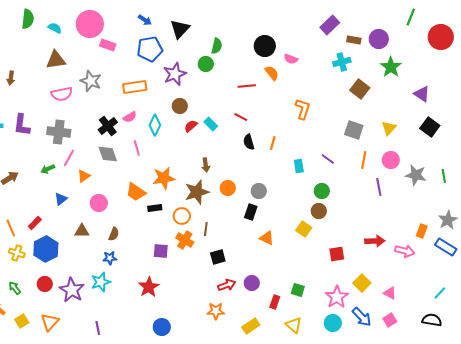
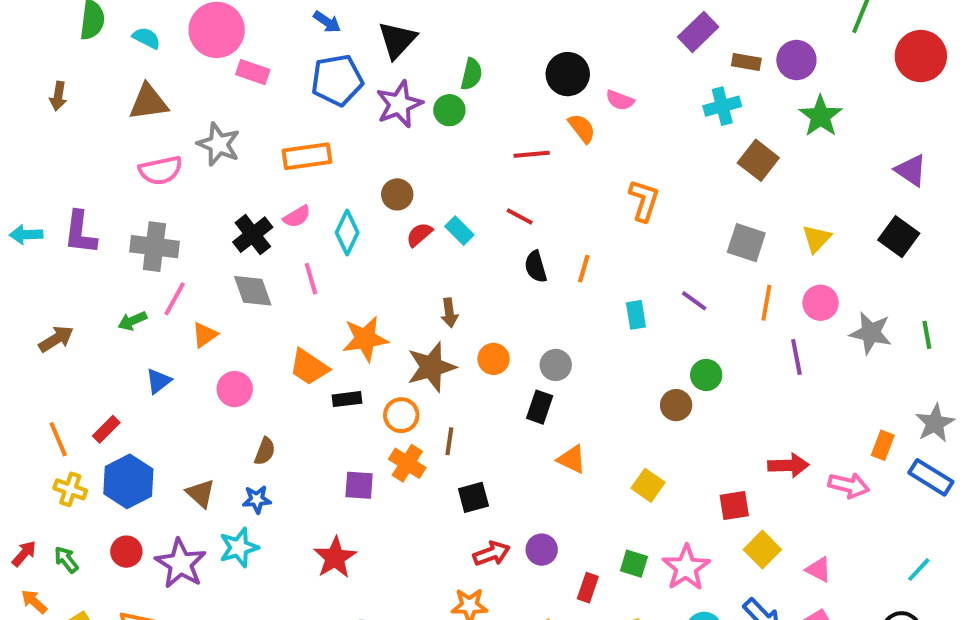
purple star: (175, 74) -> (399, 104), moved
brown arrow: (11, 78) -> (58, 96), moved
purple triangle: (422, 94) -> (911, 170), moved
green circle: (322, 191) -> (706, 375), moved
yellow square: (304, 229) -> (648, 485), moved
brown triangle: (82, 231) -> (201, 493), moved, turned 42
red square: (337, 254) -> (734, 505), moved
pink star: (337, 297) -> (686, 568), moved

